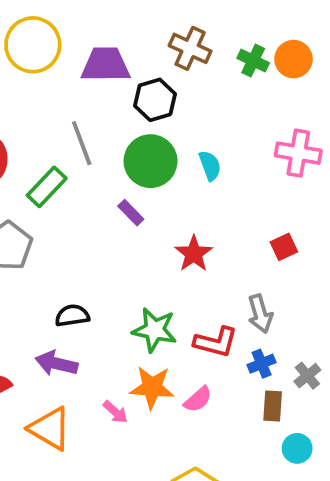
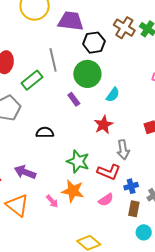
brown cross: (190, 48) -> (124, 28), moved
cyan semicircle: (210, 166) -> (113, 95), moved, turned 49
gray arrow: (260, 314) -> (123, 150), moved
black semicircle: (72, 316) -> (45, 132), moved
pink semicircle: (198, 399) -> (106, 200), moved

